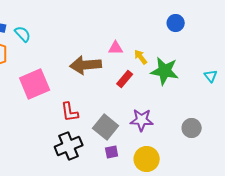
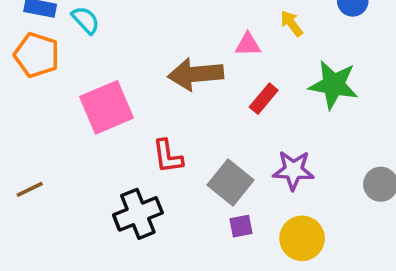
yellow arrow: (141, 57) -> (292, 24), moved
black cross: (69, 146) -> (138, 214), moved

